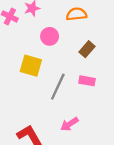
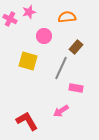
pink rectangle: (87, 81) -> (76, 88), moved
gray line: (58, 87) -> (61, 68), moved

